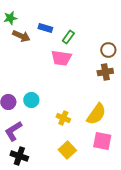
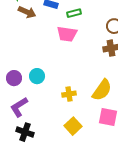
green rectangle: (68, 37) -> (74, 13), turned 40
yellow cross: (63, 118) -> (69, 94), turned -32

